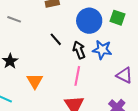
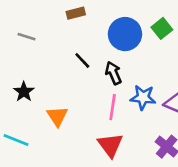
green square: (117, 18) -> (162, 28), turned 35
blue star: (102, 50) -> (143, 97), moved

